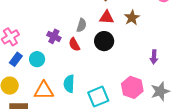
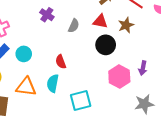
purple cross: (54, 36) -> (47, 15), moved
black circle: (104, 41) -> (106, 45), moved
red semicircle: (74, 45) -> (61, 62), moved
pink hexagon: (132, 87) -> (119, 77), moved

